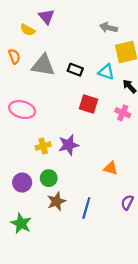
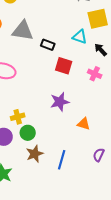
black rectangle: (75, 70) -> (48, 45), moved
purple star: (69, 145) -> (60, 102), moved
yellow cross: (43, 146) -> (18, 117), moved

